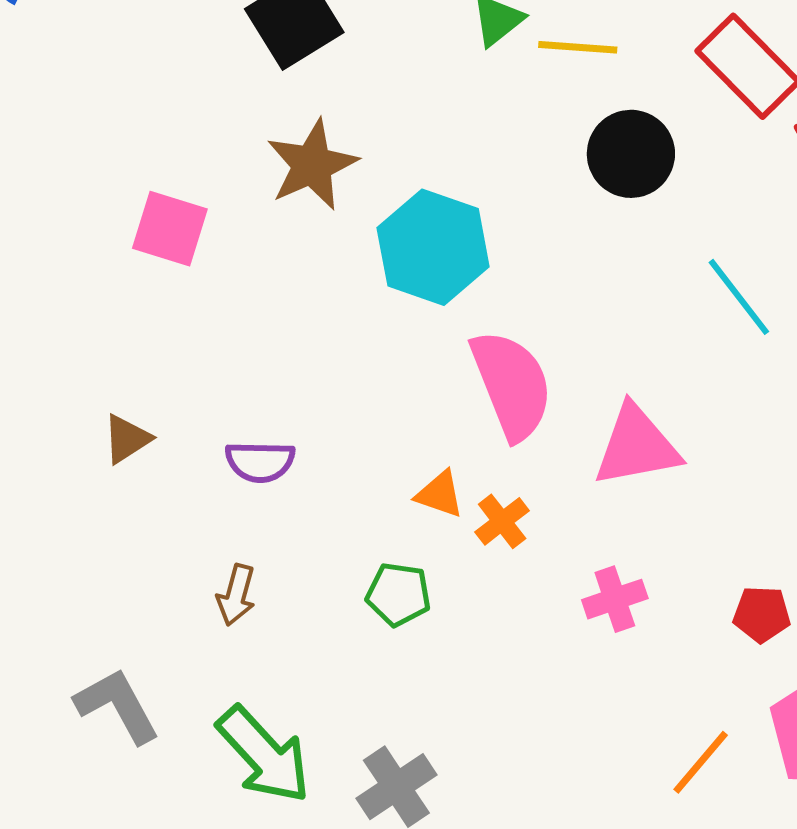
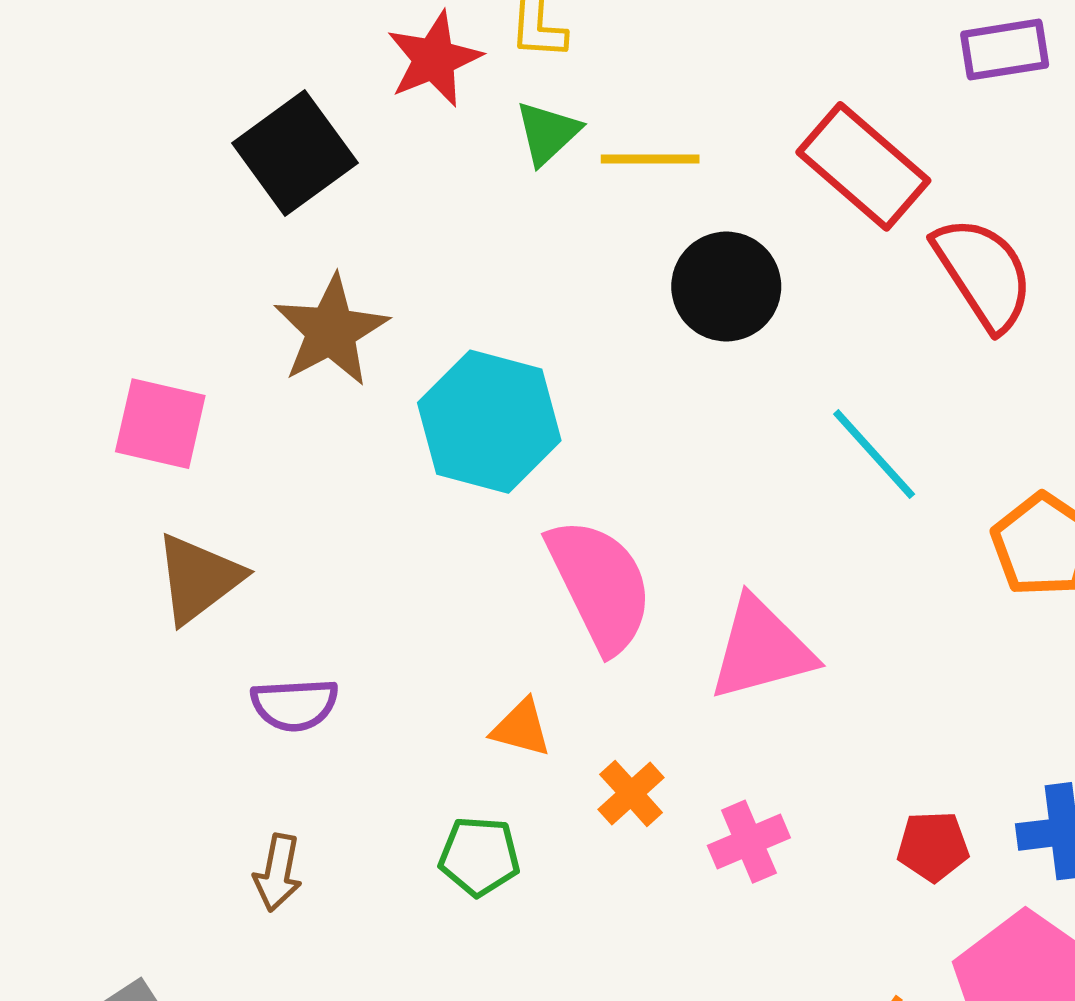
brown triangle: (127, 439) -> (198, 578), moved, size x1.5
orange cross: (502, 521) -> (631, 793), moved

